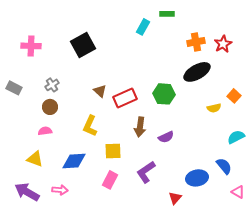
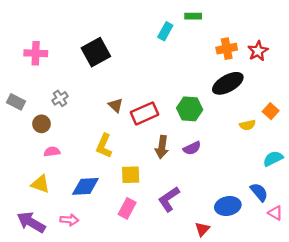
brown circle: (50, 107) -> (41, 124), moved
purple semicircle: (166, 137) -> (192, 148), moved
pink triangle: (238, 192) -> (275, 213), moved

